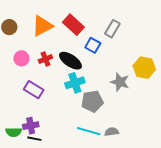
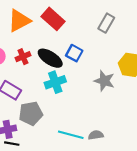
gray rectangle: (112, 29) -> (106, 23), moved
blue square: (93, 45) -> (74, 53), moved
gray pentagon: (92, 101) -> (31, 113), moved

